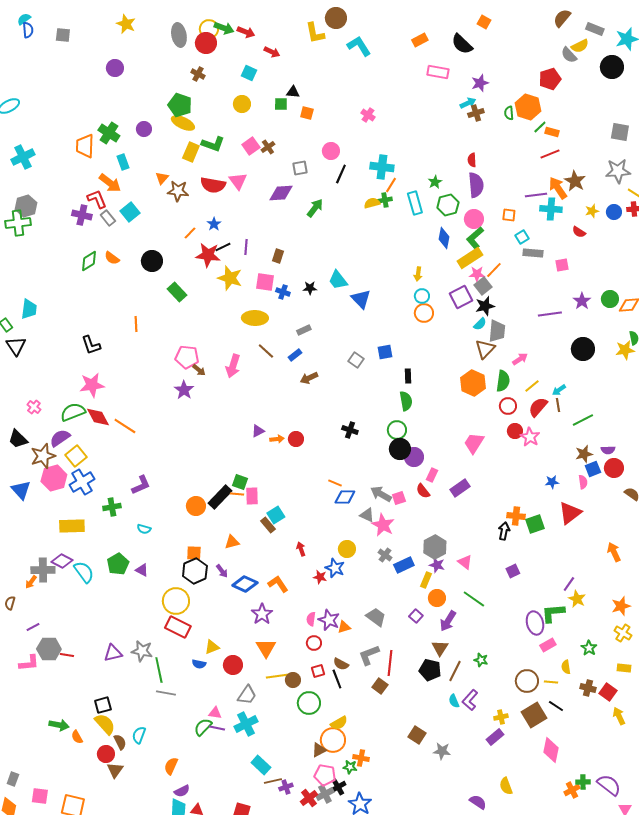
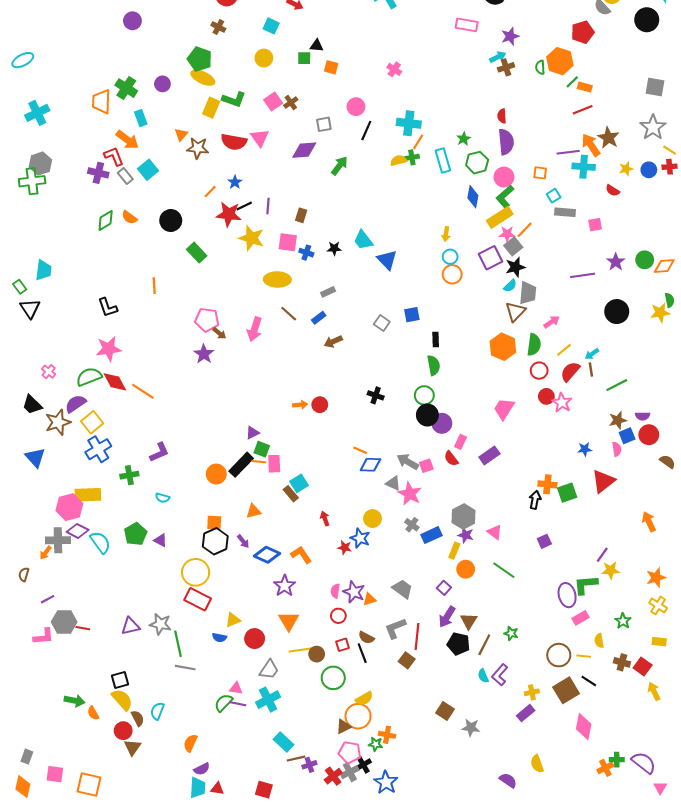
gray star: (618, 171) -> (653, 127), turned -30
purple triangle: (258, 431) -> (252, 433), moved
pink hexagon: (54, 478) -> (69, 507), moved
yellow star: (577, 599) -> (611, 570), turned -30
purple arrow: (448, 621) -> (447, 617), moved

